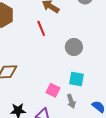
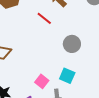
red line: (41, 28) -> (44, 18), turned -42

